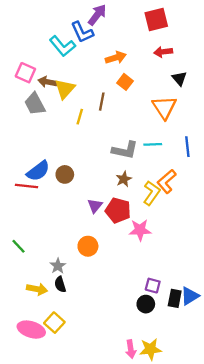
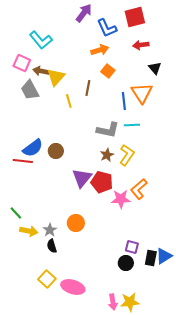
blue L-shape: (82, 32) -> (107, 28), moved
cyan L-shape: (62, 46) -> (41, 40), moved
yellow line: (80, 117) -> (69, 101), turned -32
blue line: (187, 147) -> (124, 101), moved
orange L-shape: (167, 181) -> (139, 189), moved
yellow L-shape: (152, 193) -> (127, 155), moved
purple triangle: (95, 206) -> (82, 178), size x1.5
orange circle: (88, 246) -> (76, 223), moved
yellow arrow: (37, 289) -> (29, 231), moved
pink ellipse: (31, 330) -> (73, 287), moved

